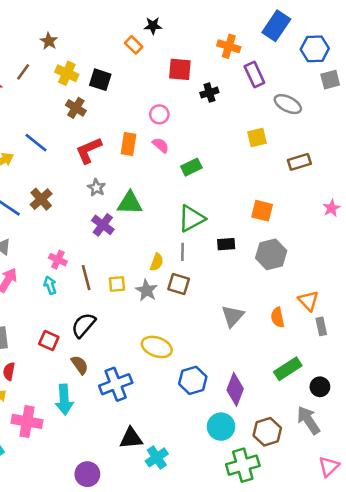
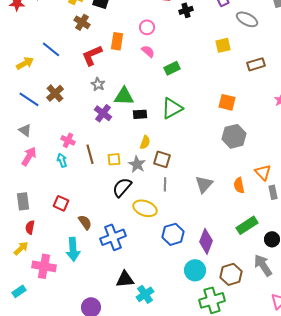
orange rectangle: (128, 144) -> (117, 41), moved
black rectangle: (226, 244) -> (140, 114), moved
gray line: (182, 252) -> (165, 184), moved
black semicircle: (84, 325) -> (122, 187), moved

